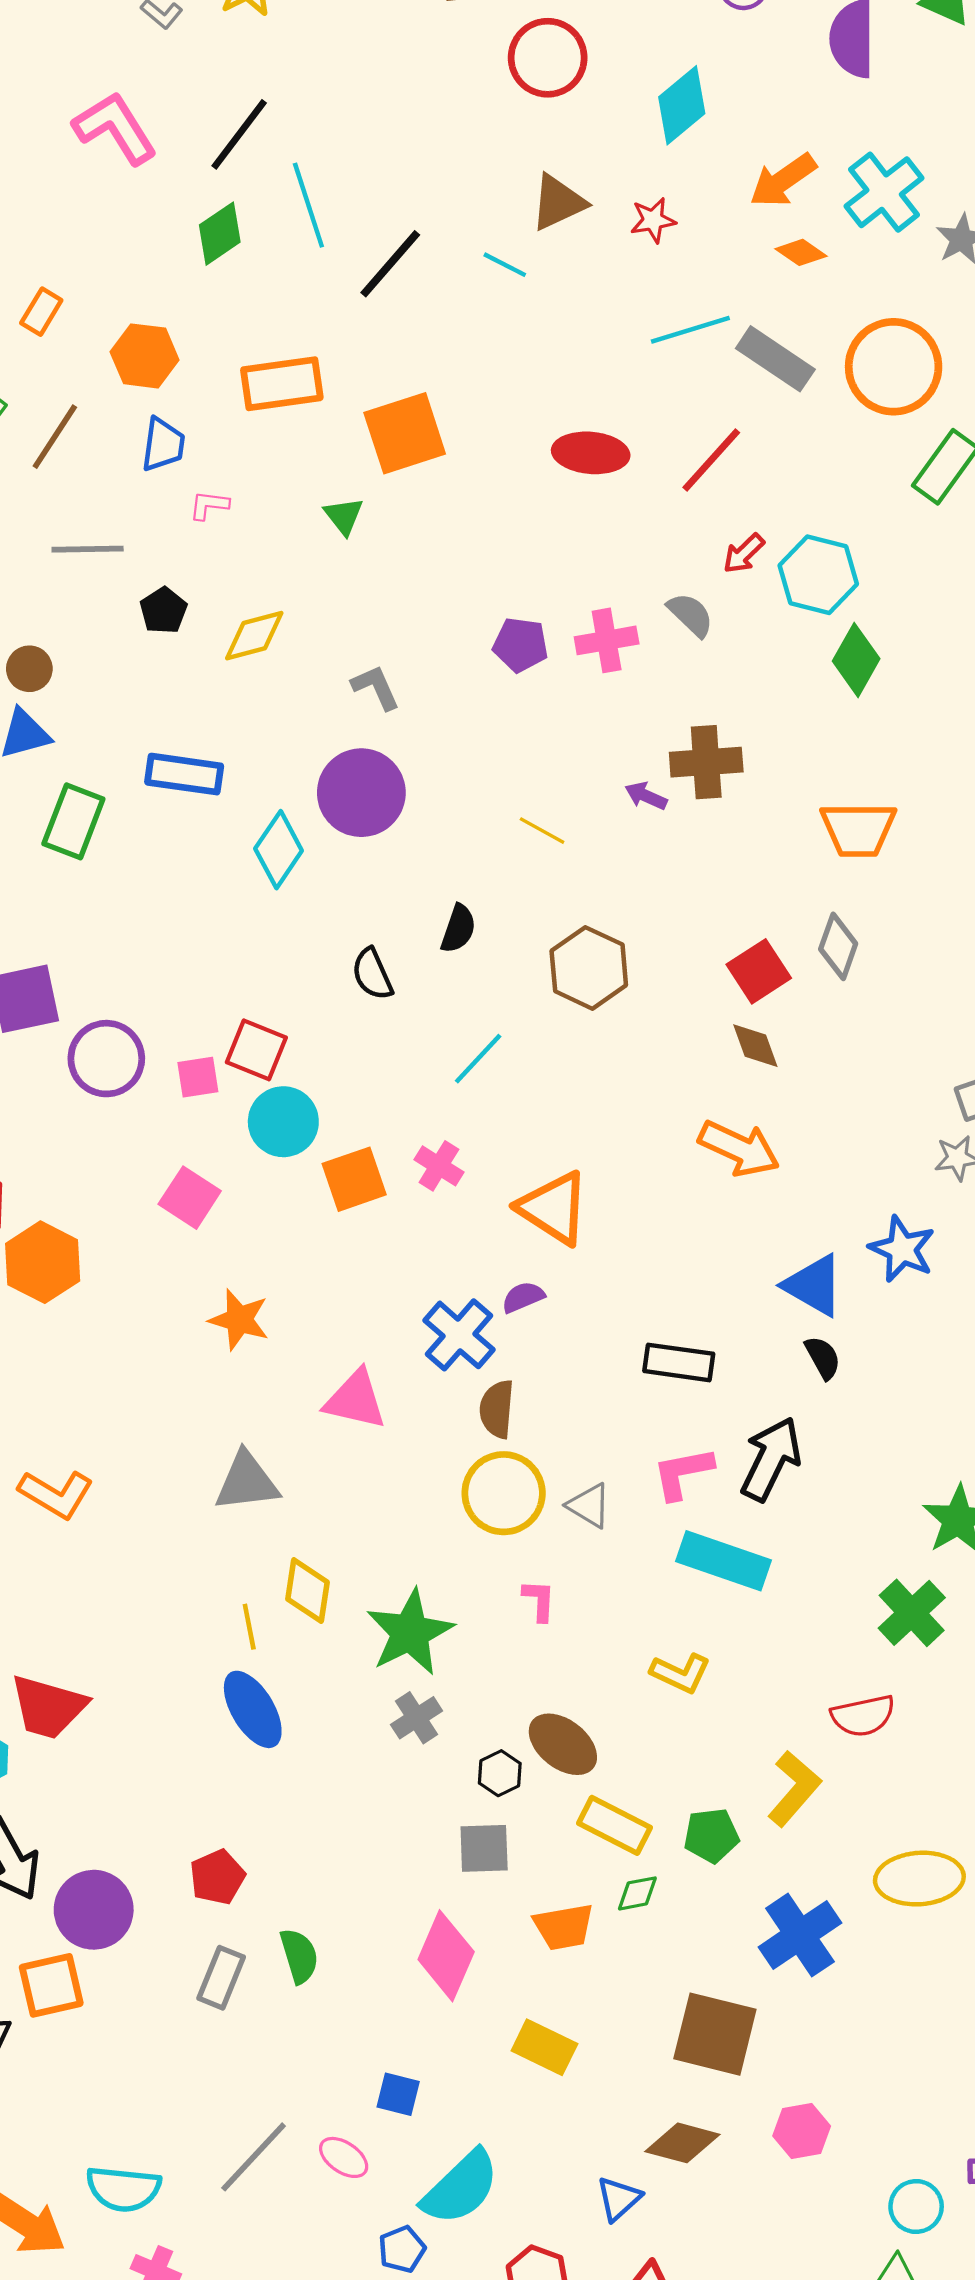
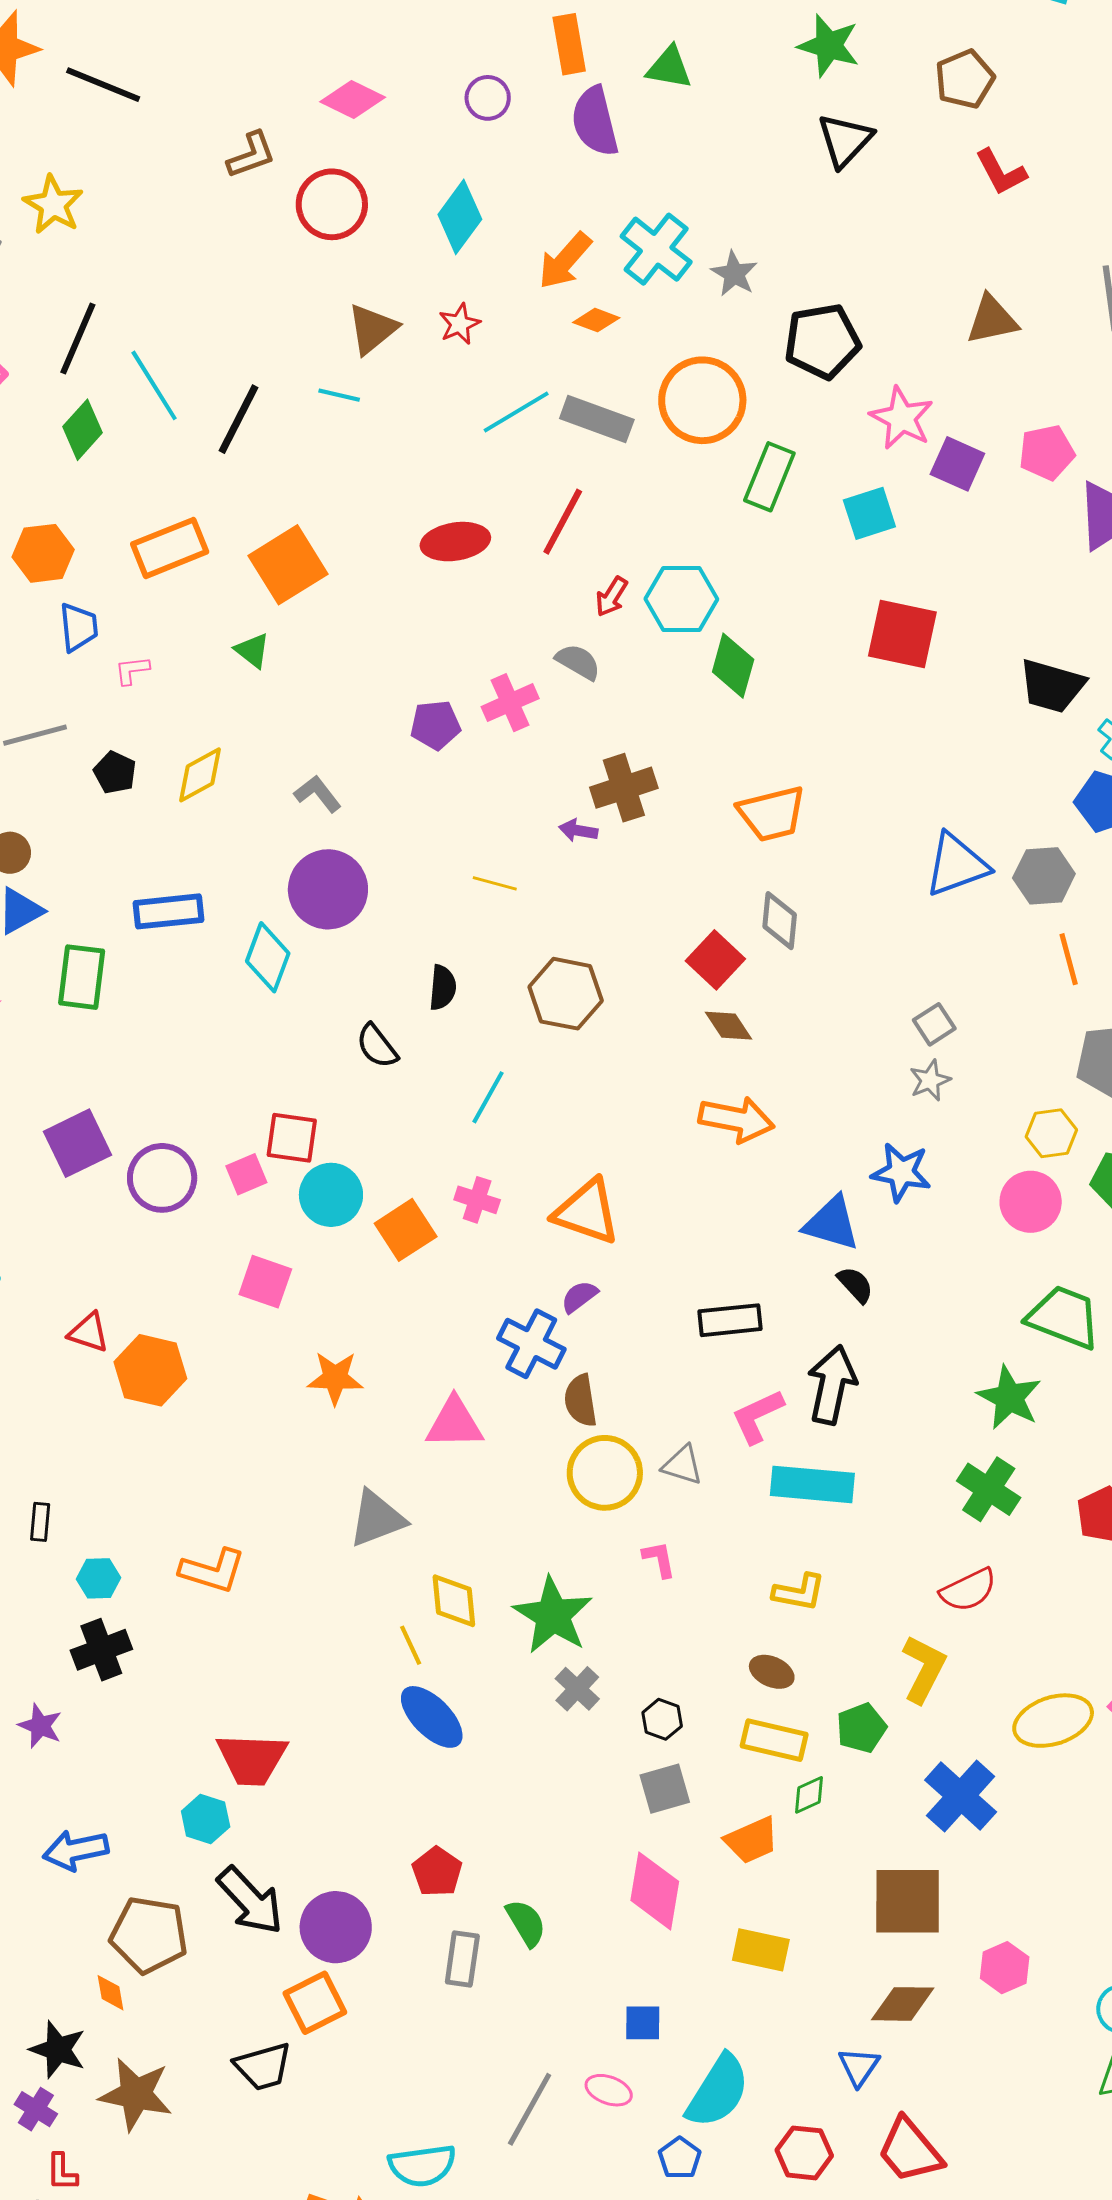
brown ellipse: (563, 1744) -> (772, 1672), moved, size x0.7

